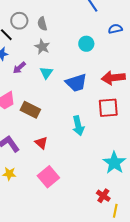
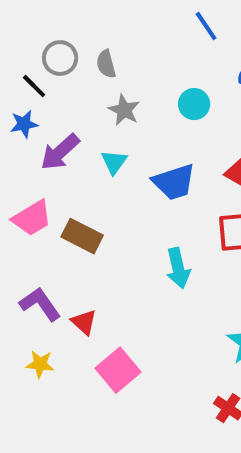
gray star: (42, 47) -> (124, 110), moved
purple arrow: (19, 68) -> (60, 152), size x1.5
red triangle: (41, 143) -> (84, 322), moved

